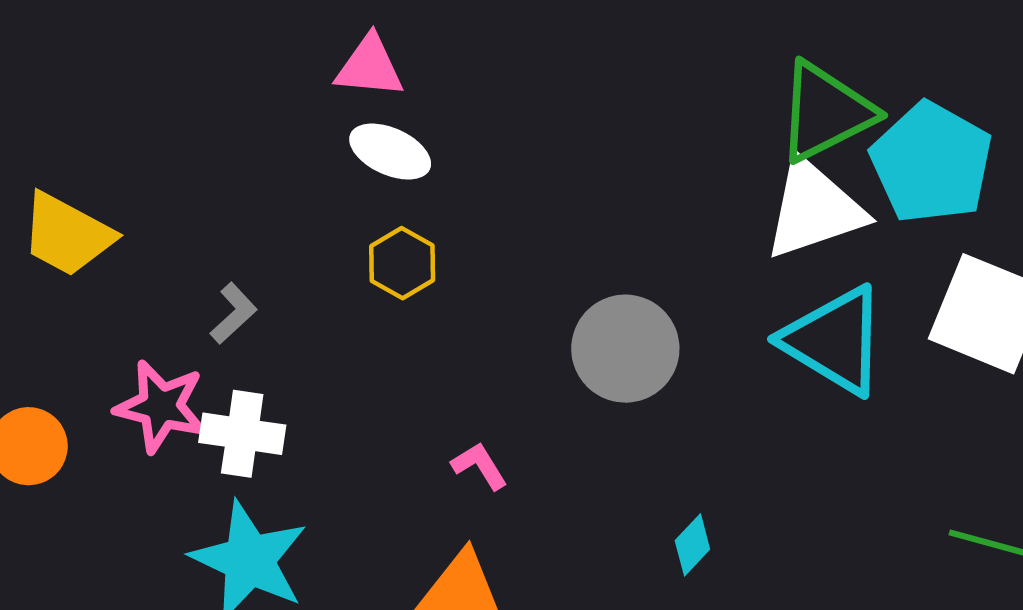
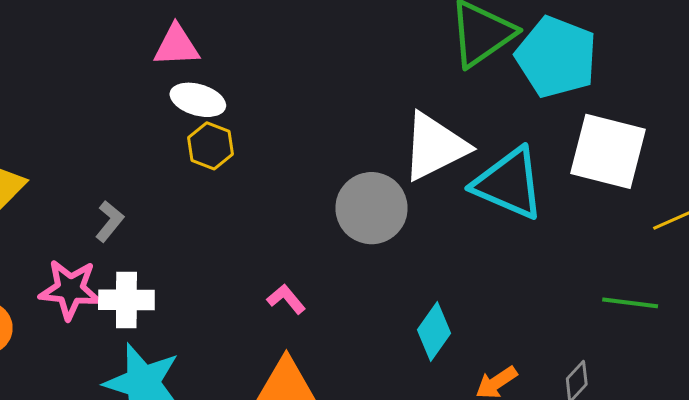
white triangle: (814, 209) -> (435, 147), moved
yellow hexagon: (402, 263) -> (211, 146), moved
cyan diamond: (692, 545) -> (434, 332), size x1.4

